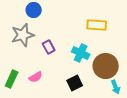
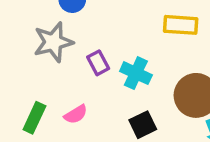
cyan cross: (81, 53) -> (136, 73), moved

